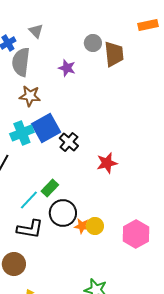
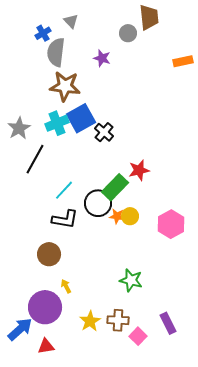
orange rectangle: (148, 25) -> (183, 61), moved
brown trapezoid: (114, 54) -> (149, 17), moved
brown star: (30, 96) -> (65, 86), size x1.4
red star: (107, 163) -> (139, 170), moved
green rectangle: (50, 188) -> (115, 187), moved, size x1.5

